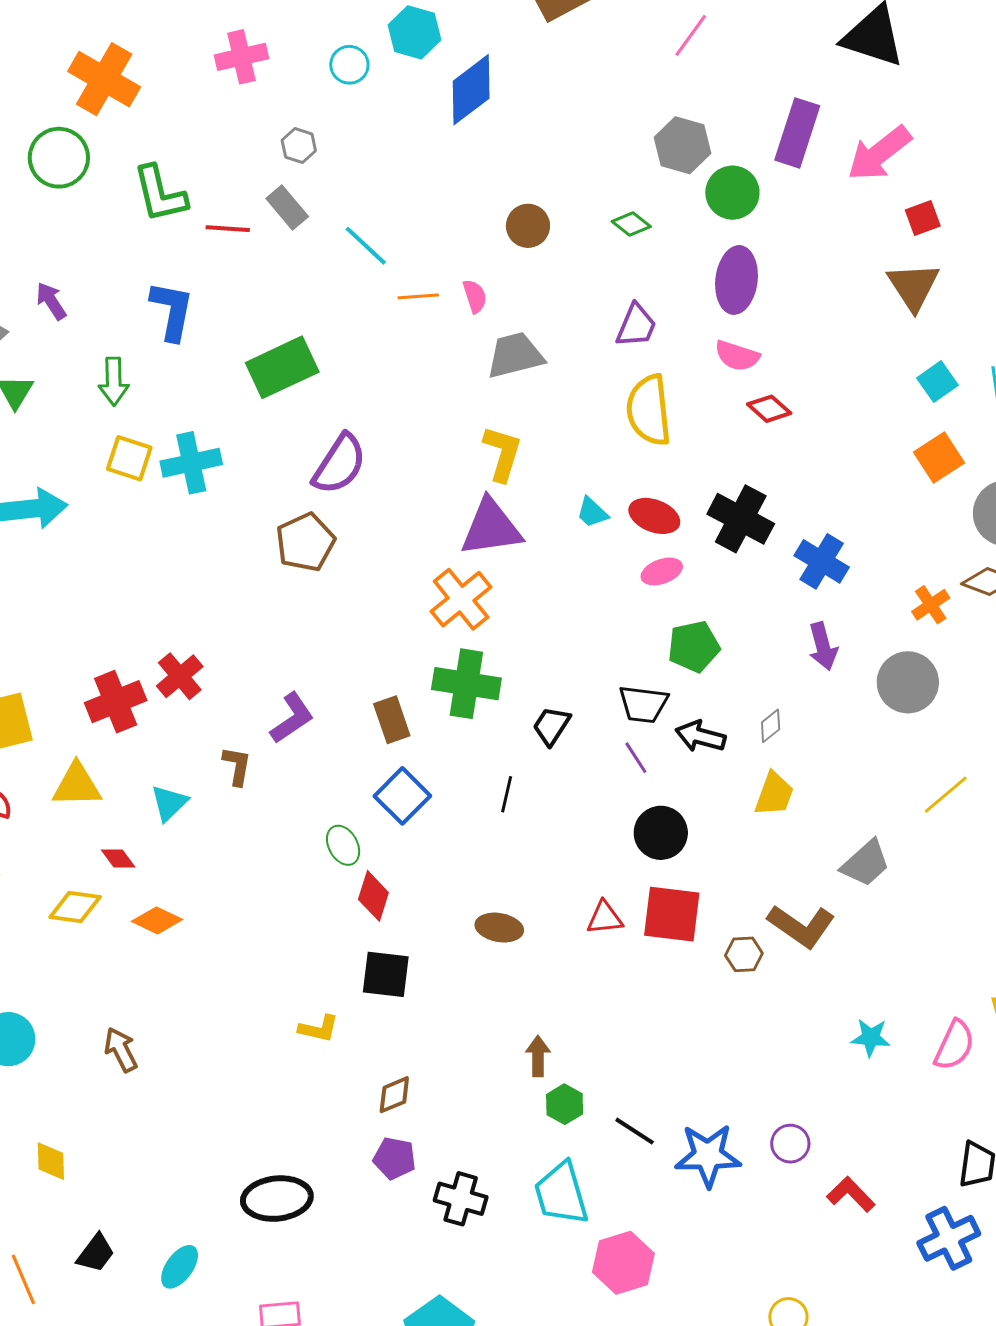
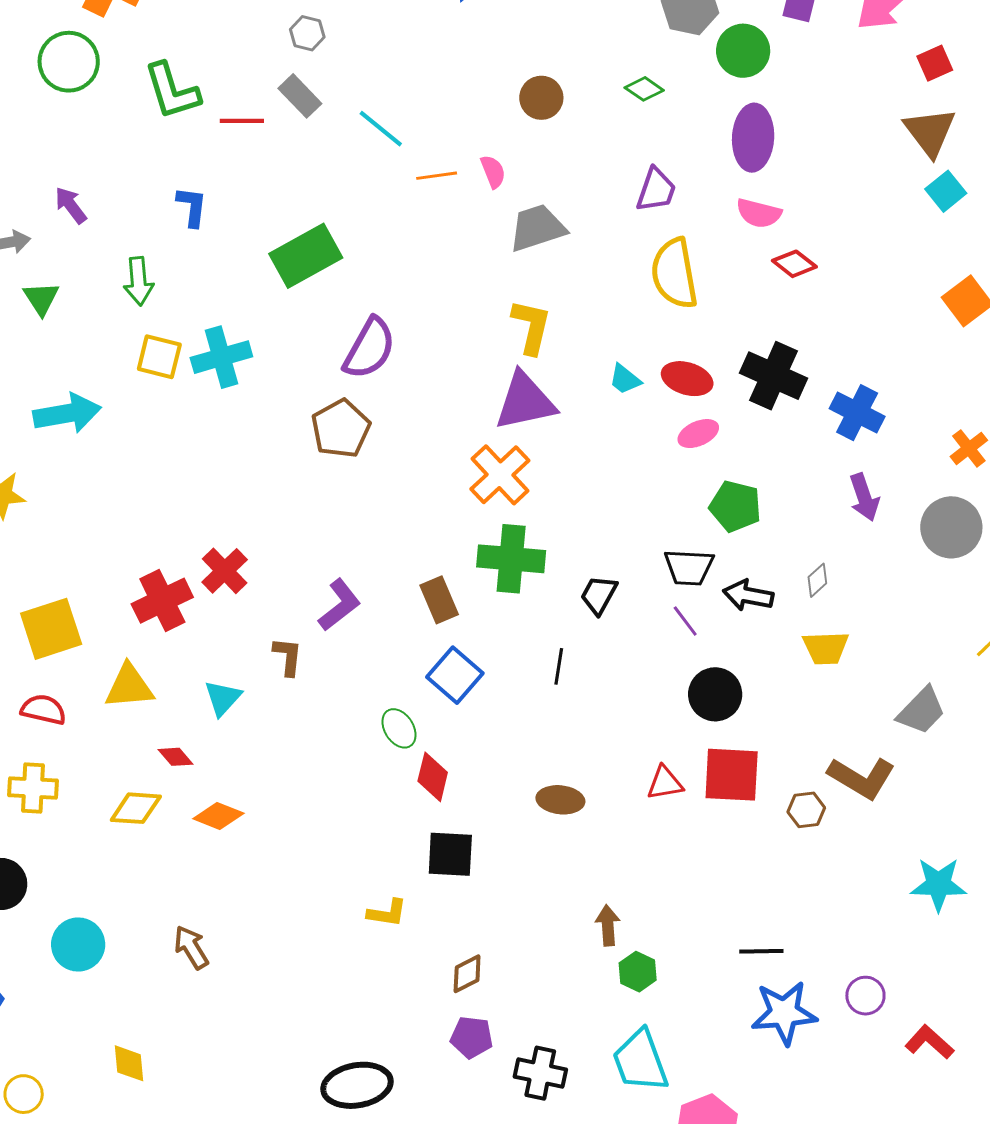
blue L-shape: (172, 311) -> (192, 207), size x0.7
cyan square: (937, 382) -> (946, 191), moved
green pentagon: (694, 647) -> (735, 506), turned 30
yellow trapezoid: (774, 794) -> (826, 648), turned 72
cyan star: (871, 1038) -> (938, 884), size x1.4
black line: (635, 1131) -> (761, 951), moved, turned -30

